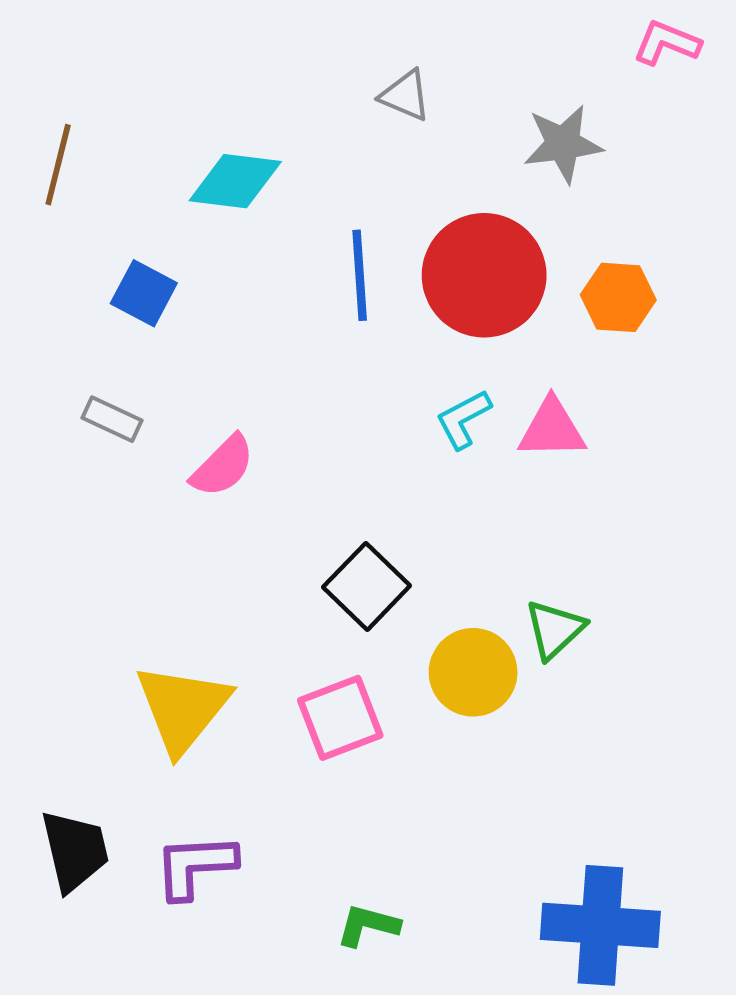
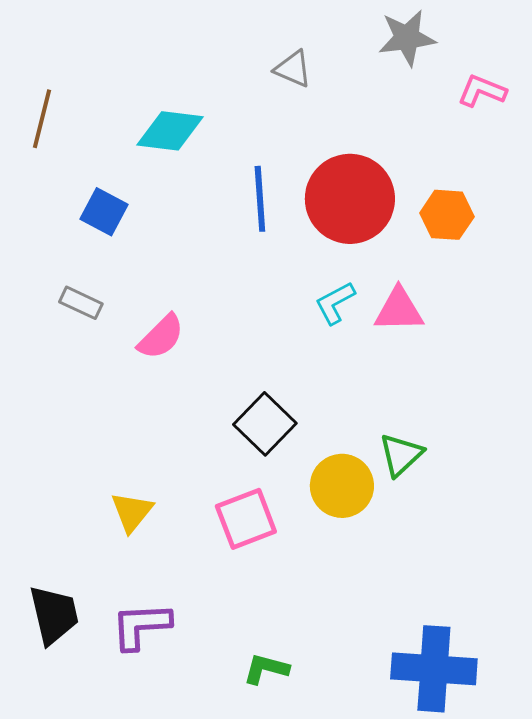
pink L-shape: (667, 43) -> (482, 91), moved
gray star: (563, 144) -> (407, 38), moved
yellow triangle: (183, 708) -> (132, 512), size x0.6

